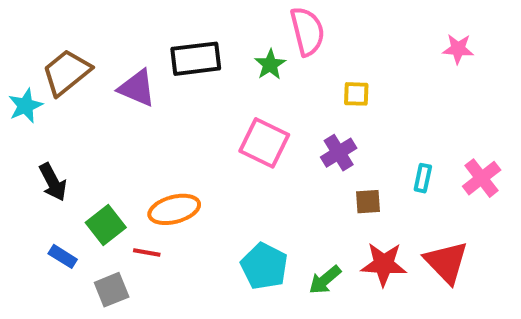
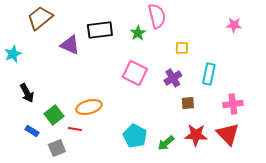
brown trapezoid: (67, 72) -> (40, 18), moved
cyan rectangle: (423, 178) -> (209, 74), moved, size x1.5
pink cross: (482, 178) -> (233, 104), moved, turned 30

